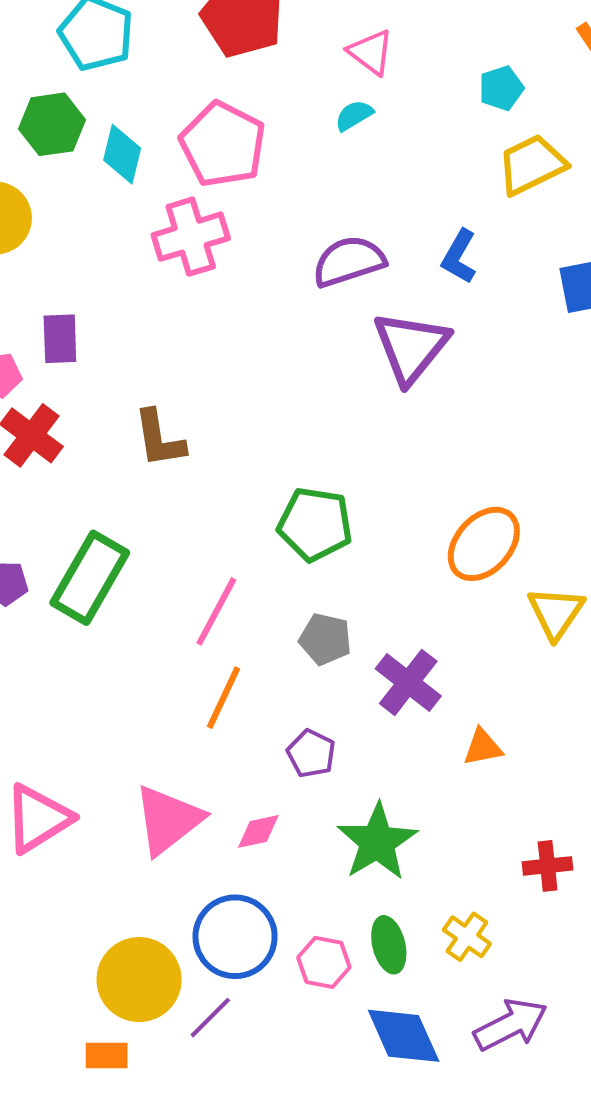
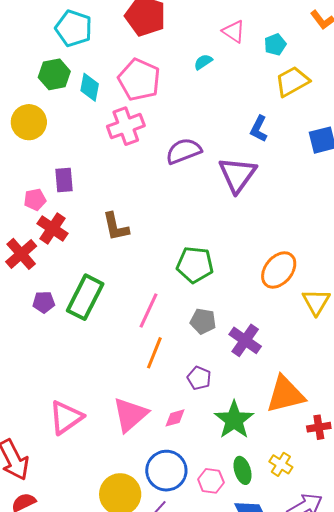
pink triangle: (371, 52) -> (234, 31), moved
purple semicircle: (349, 261) -> (184, 151), moved
orange triangle: (483, 747) -> (285, 394), moved, size x2.0

